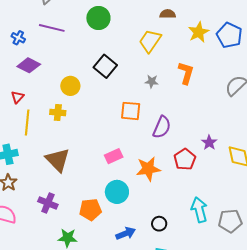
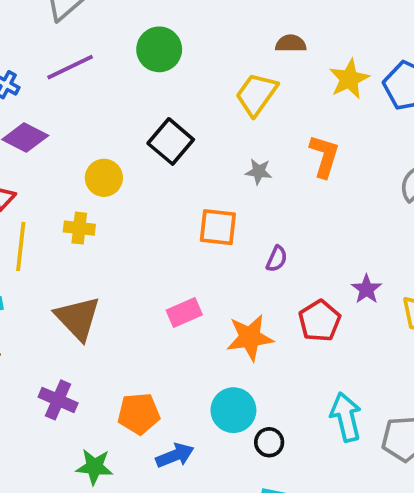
purple line: (52, 28) -> (70, 67), turned -40
purple semicircle: (162, 127) -> (277, 259), size x0.6
cyan circle: (117, 192) -> (233, 410), moved
blue arrow: (126, 233) -> (175, 455), moved

